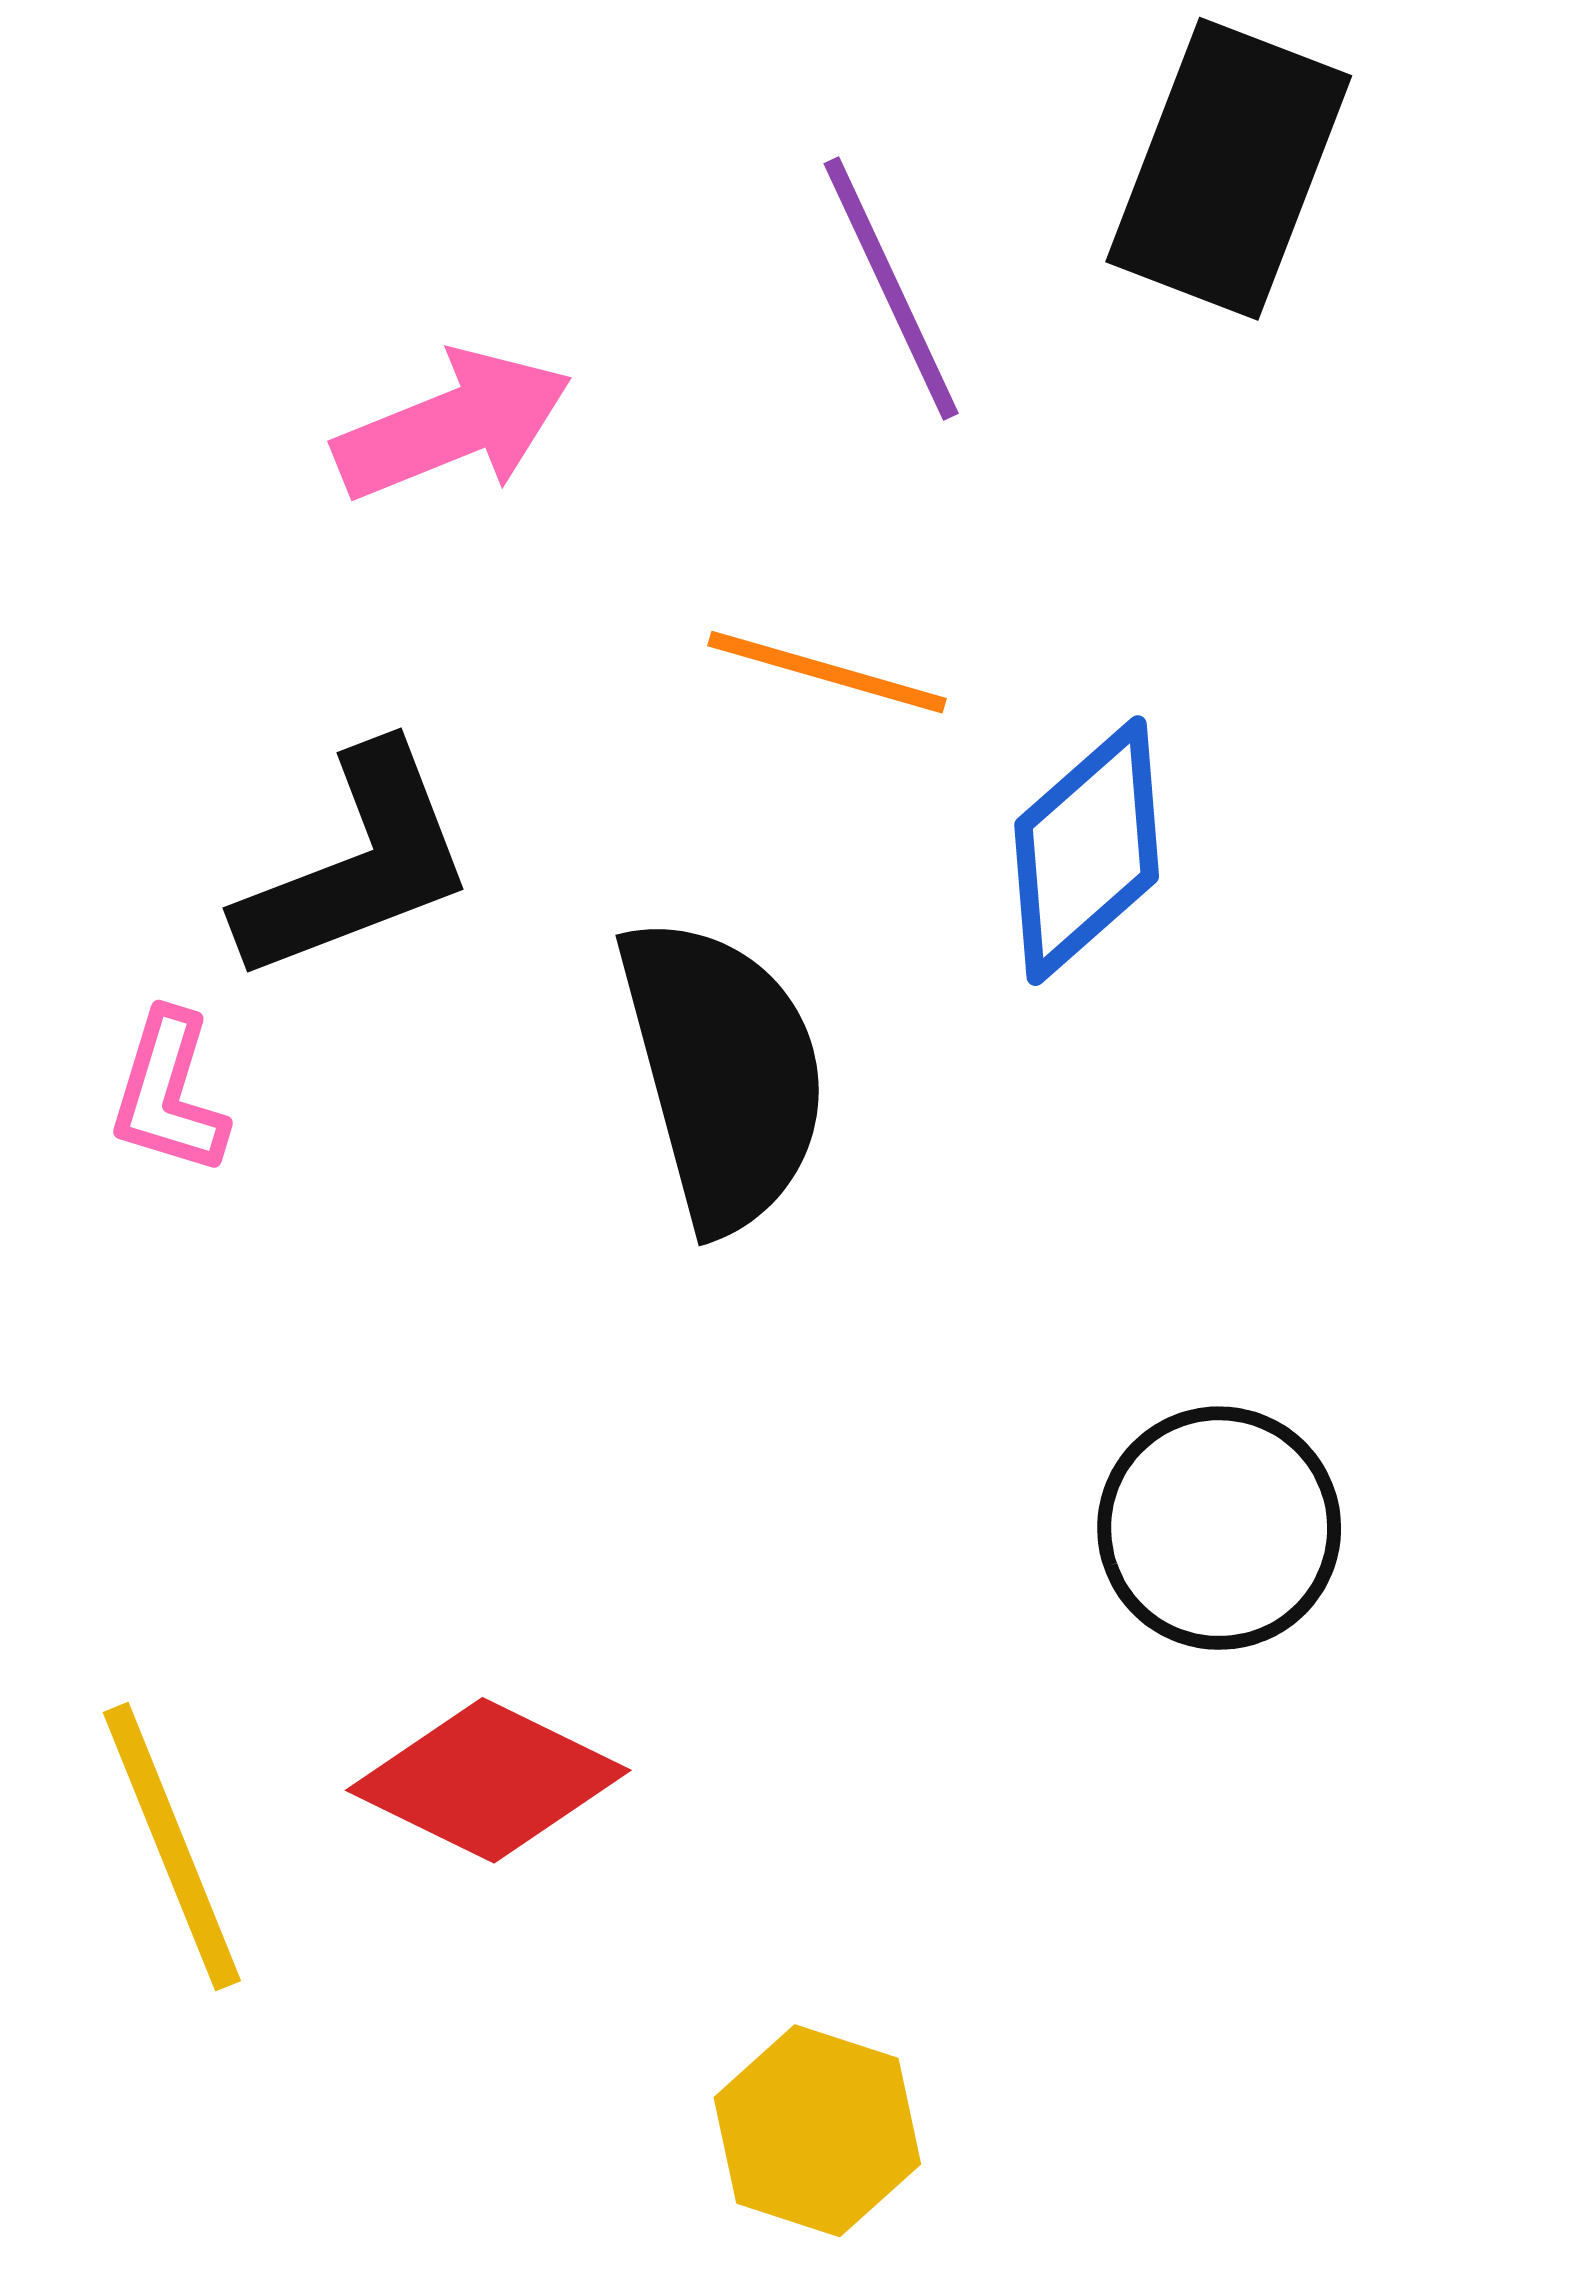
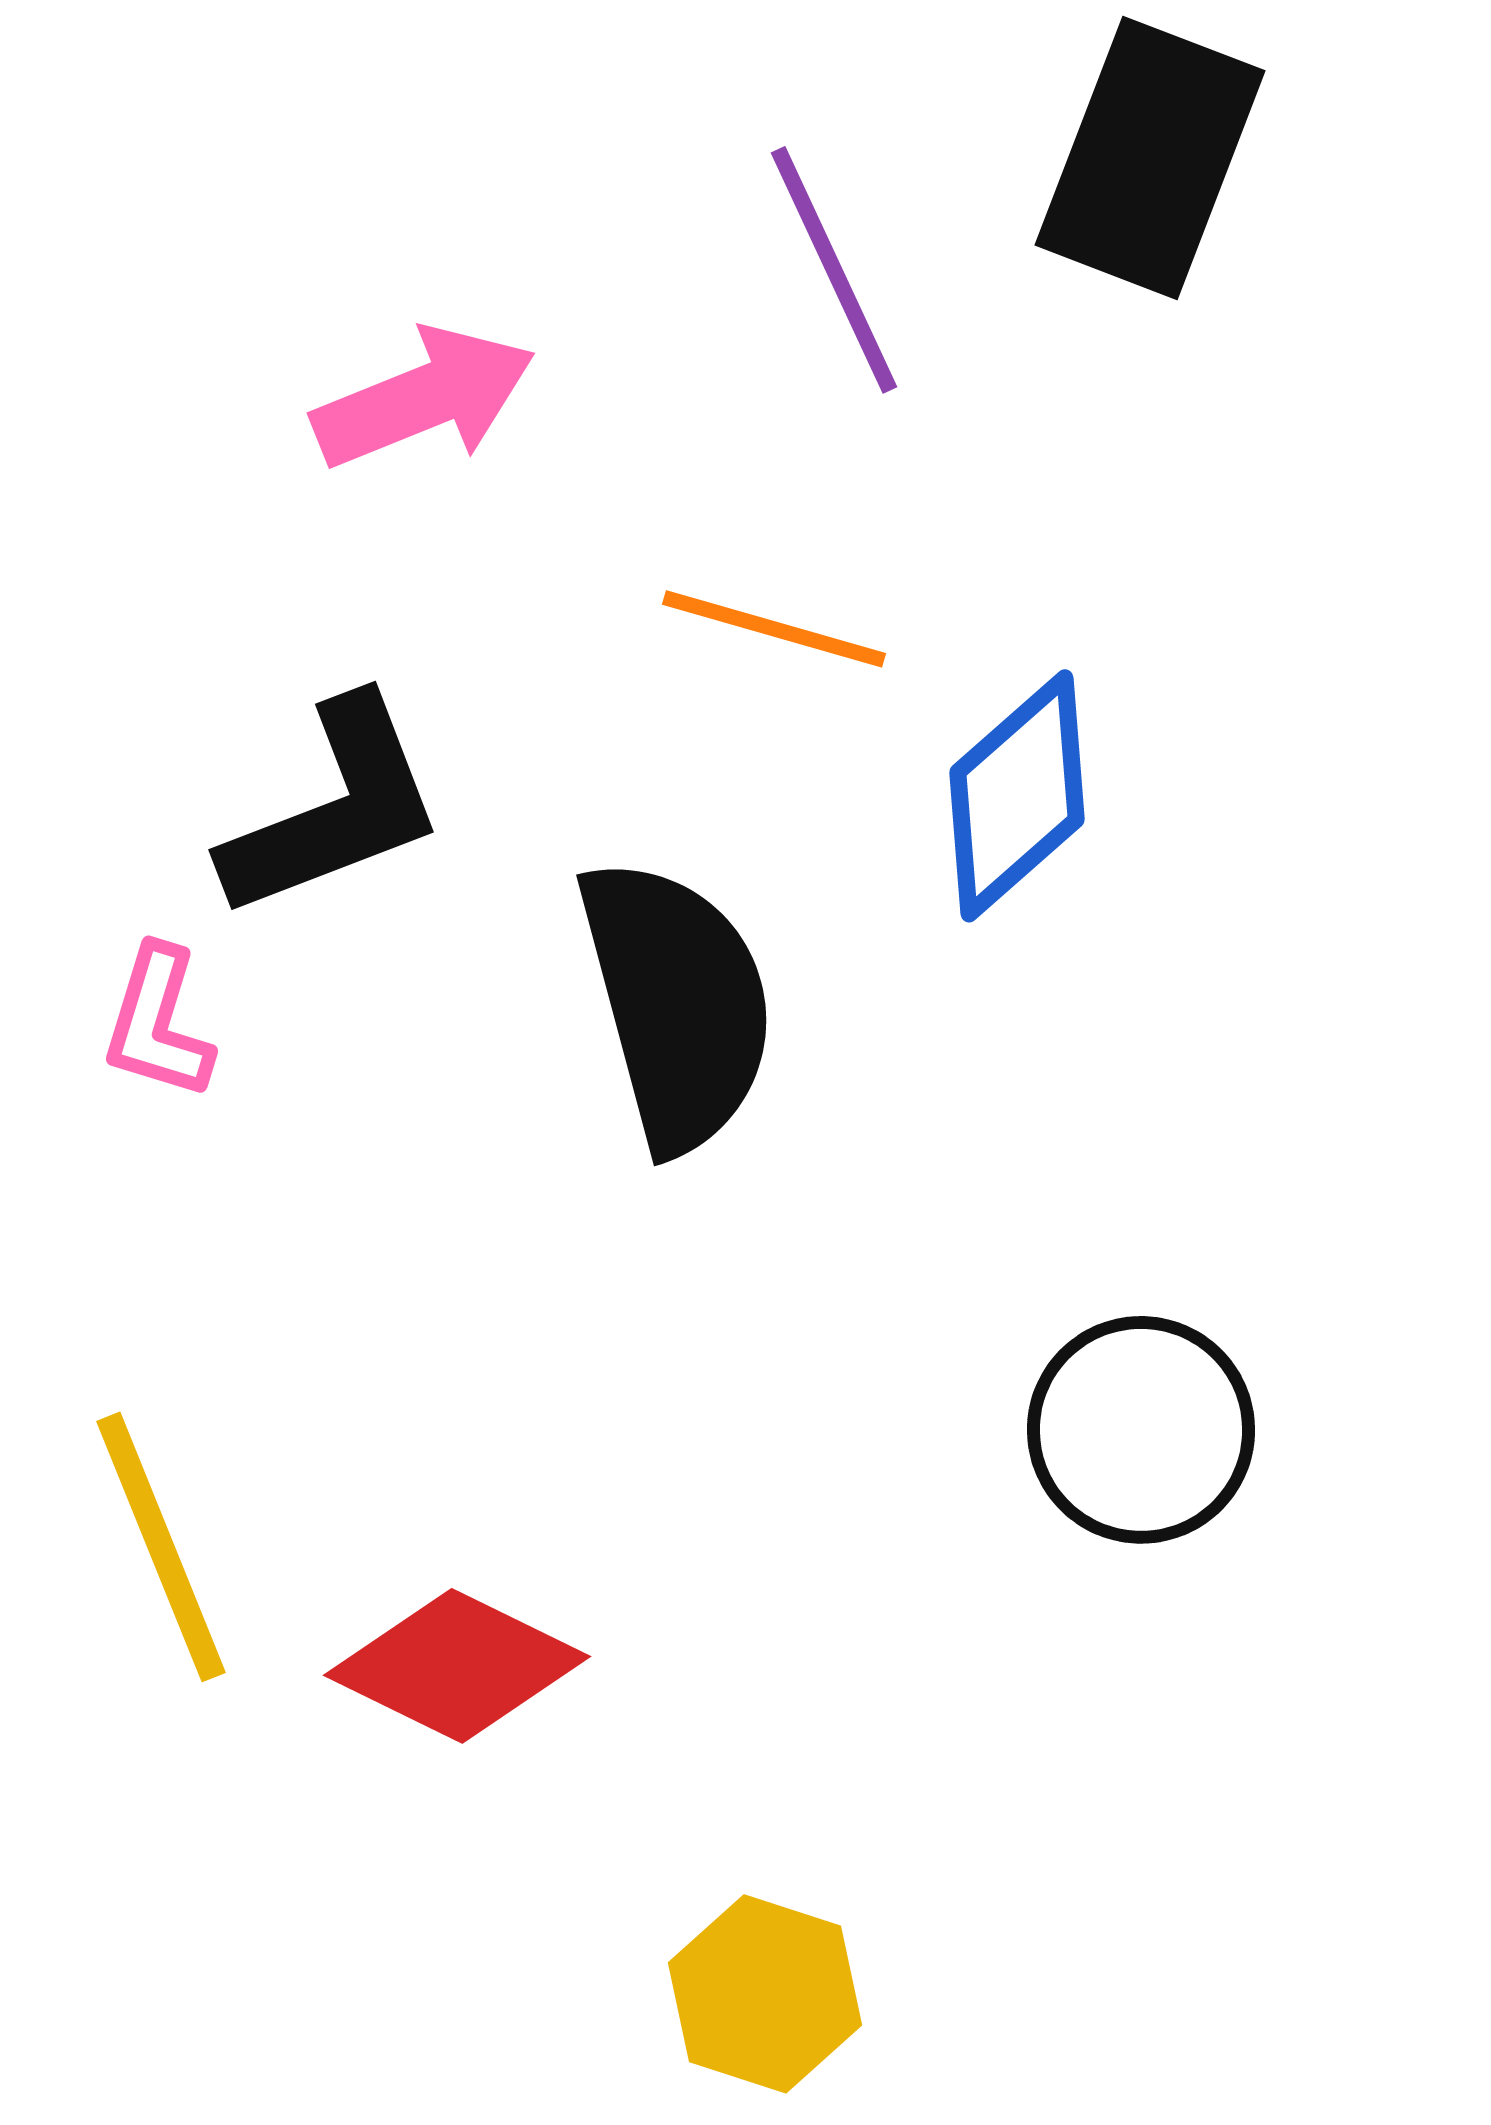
yellow line: (172, 1847) -> (161, 1547), moved

